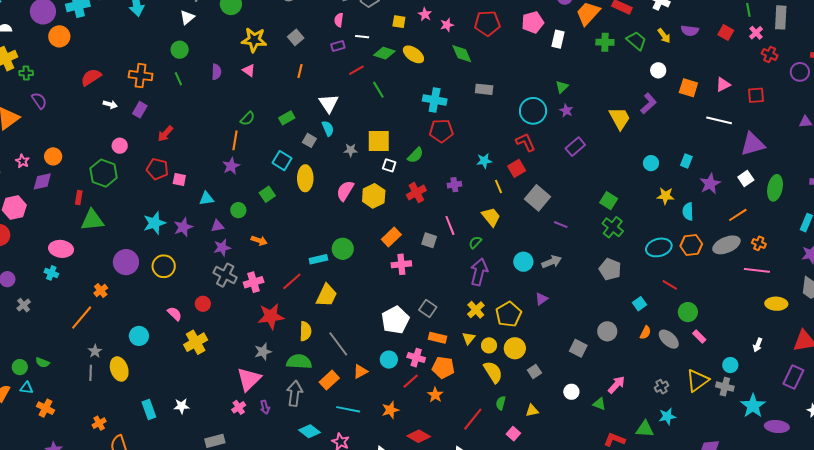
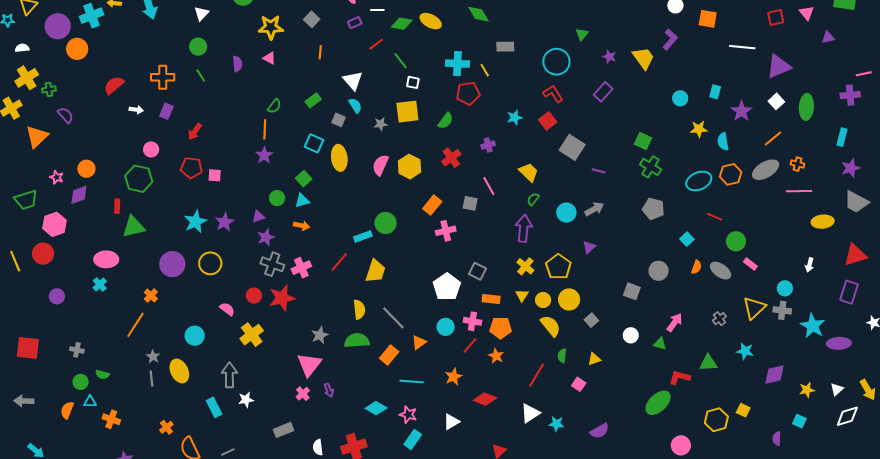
pink triangle: (723, 85) -> (807, 13), moved, turned -35
purple star: (566, 110) -> (609, 57), moved
white square: (389, 165) -> (413, 82), moved
yellow line: (498, 187) -> (485, 70), moved
cyan triangle: (206, 199) -> (302, 201), moved
green semicircle: (475, 242) -> (533, 199), moved
cyan cross: (51, 273) -> (100, 284), turned 32
gray cross: (24, 305) -> (77, 350), moved, turned -32
red star: (271, 316) -> (282, 298), moved
gray arrow: (295, 393) -> (229, 375), moved
cyan star: (667, 416) -> (745, 351), moved, turned 30

